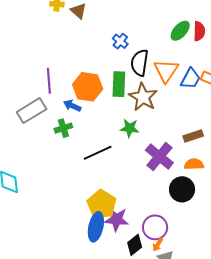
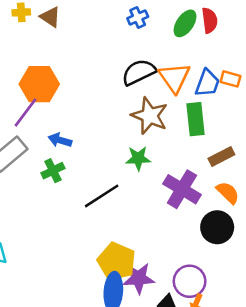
blue cross: (120, 41) -> (138, 18), moved, turned 35
black semicircle: (140, 63) -> (139, 72), turned 64
purple line: (49, 81) -> (25, 113), turned 50
green rectangle: (119, 84) -> (195, 119), moved
orange hexagon: (88, 87) -> (39, 84), moved
orange semicircle: (194, 164) -> (228, 193), turned 54

